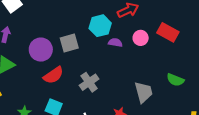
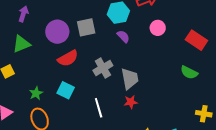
red rectangle: (168, 32) -> (196, 40), moved
purple semicircle: (115, 43) -> (123, 36), moved, turned 32
gray trapezoid: (144, 92) -> (130, 79), moved

